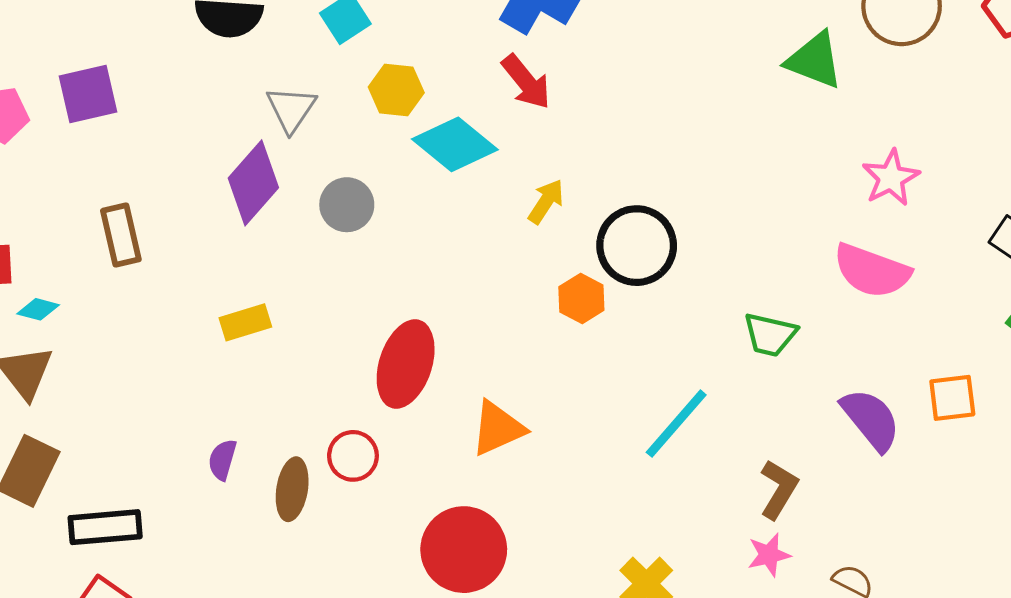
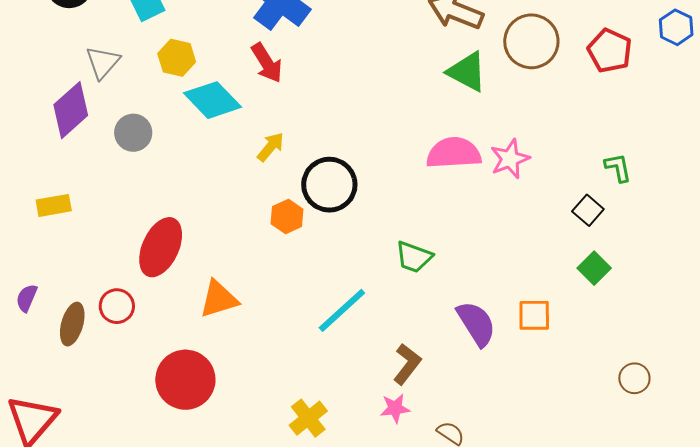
pink semicircle: (872, 271) -> (454, 153), moved, turned 150

